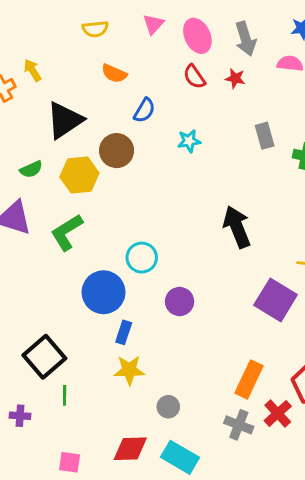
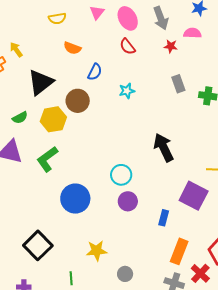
red star: (235, 78) -> (171, 46), moved
cyan circle: (142, 258) -> (121, 175), moved
blue rectangle: (124, 332) -> (164, 218), moved
green line: (65, 395) -> (71, 278), moved

